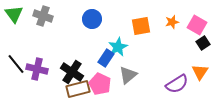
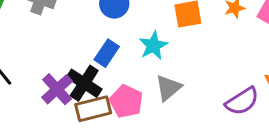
blue rectangle: (106, 58) -> (107, 53), moved
purple cross: (37, 69) -> (57, 89), moved, turned 35

